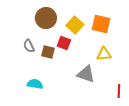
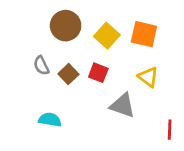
red square: (64, 43) -> (98, 73), moved
brown square: (48, 52) -> (68, 74), turned 32
yellow triangle: (104, 54) -> (148, 77), turned 42

